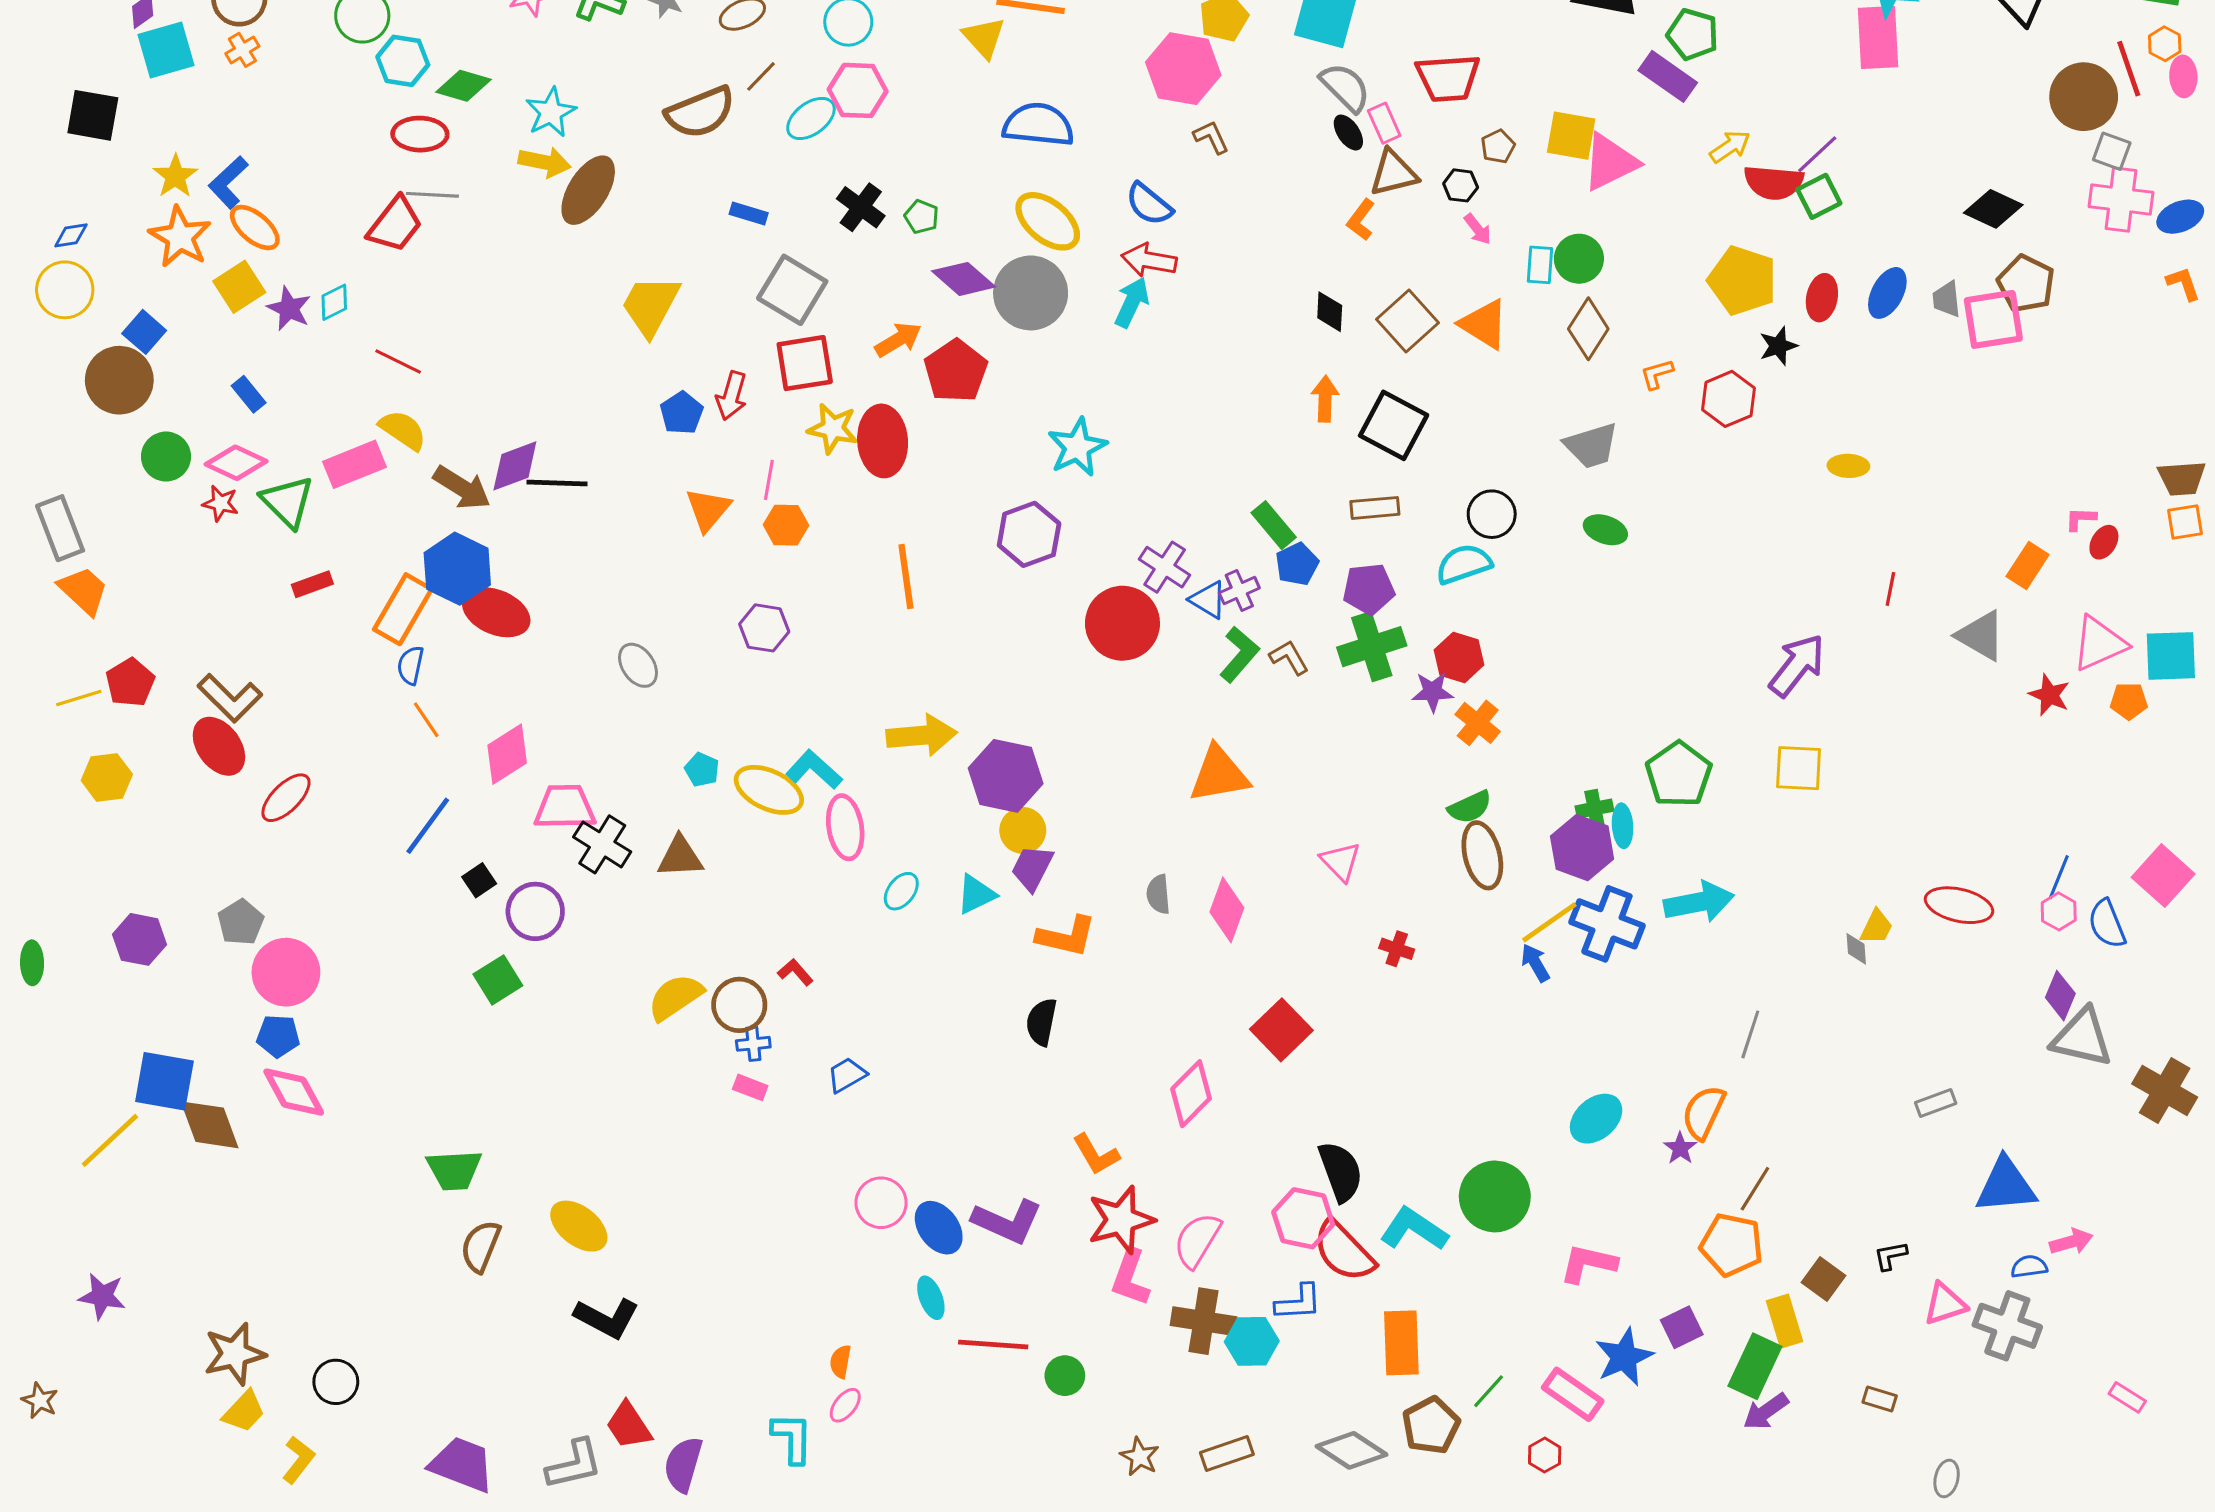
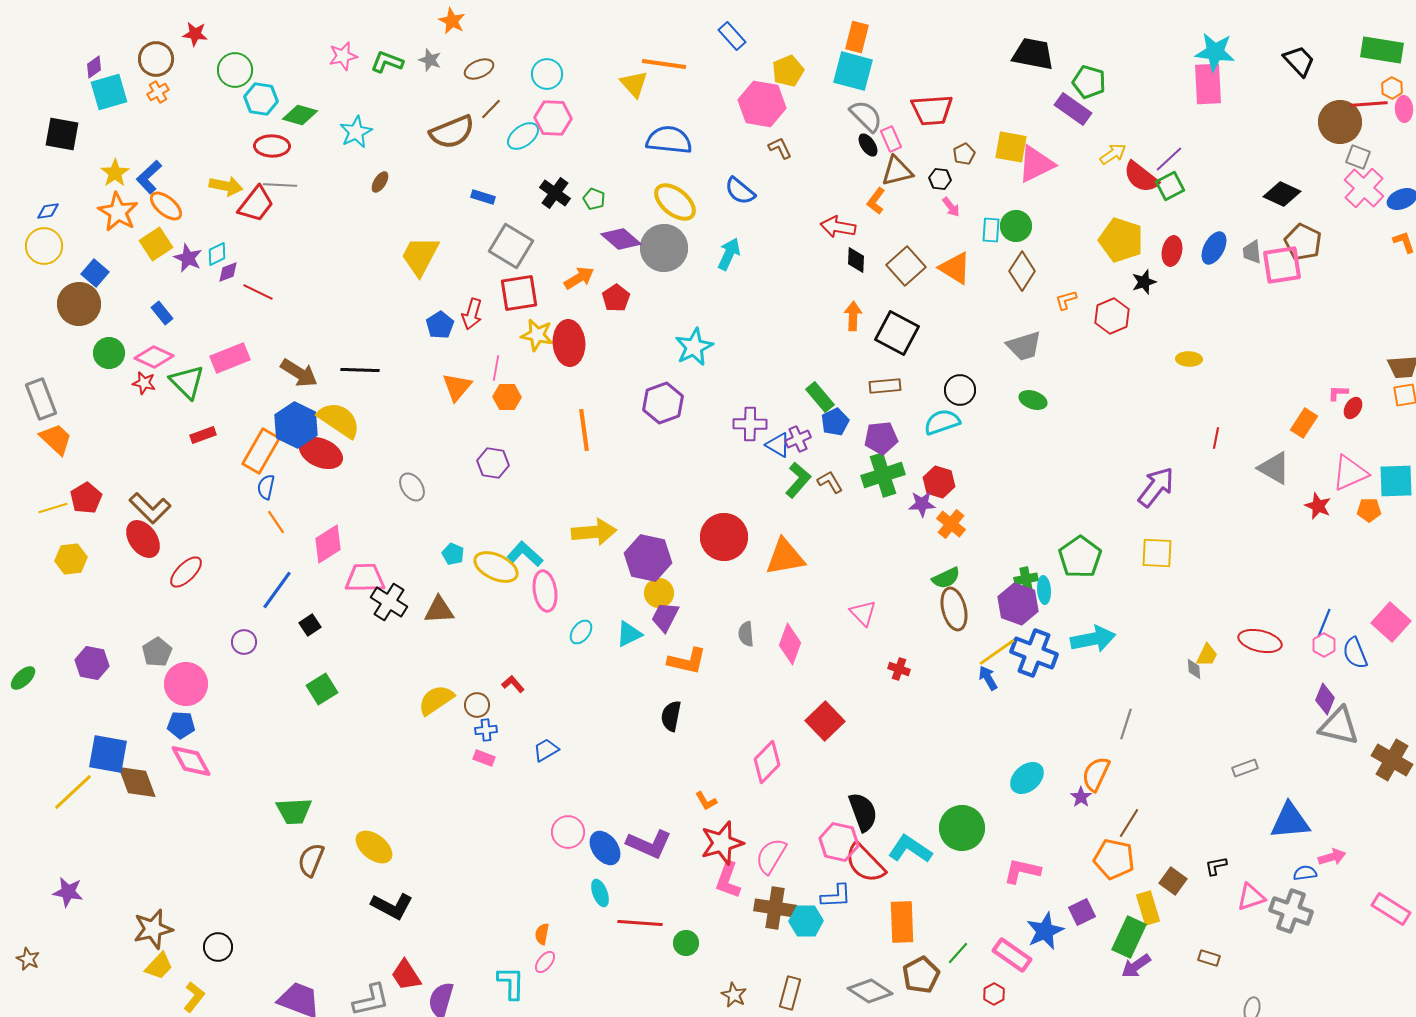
red line: (2129, 69) -> (1369, 104), turned -75
yellow arrow: (545, 162) -> (226, 186), moved
red semicircle: (1774, 182) -> (1141, 177), turned 33
brown ellipse: (588, 190) -> (380, 182), size x0.5
pink cross: (2121, 199) -> (1364, 188), turned 36
red arrow: (1149, 260) -> (838, 227), moved
red pentagon: (956, 371) -> (616, 298), size x0.7
yellow semicircle: (403, 430) -> (339, 420), moved, size x1.4
purple diamond: (515, 466) -> (228, 272), moved, size x0.6
purple cross: (1165, 567) -> (750, 424), turned -32
red circle: (1122, 623) -> (724, 537), moved
purple circle: (535, 911) -> (244, 642), moved, size x0.7
green ellipse: (32, 963) -> (23, 678), turned 48
brown circle: (739, 1005) -> (477, 705), size x0.7
orange L-shape: (1096, 1154) -> (706, 801), size x0.7
pink rectangle: (2127, 1397) -> (1391, 909), moved, size x1.6
brown rectangle: (1227, 1454) -> (790, 993), turned -56

